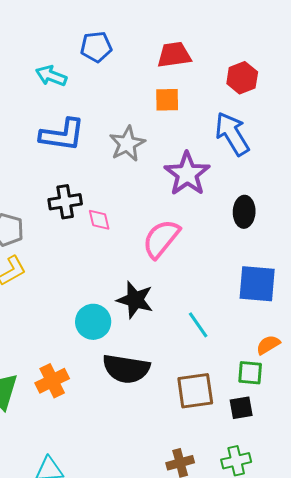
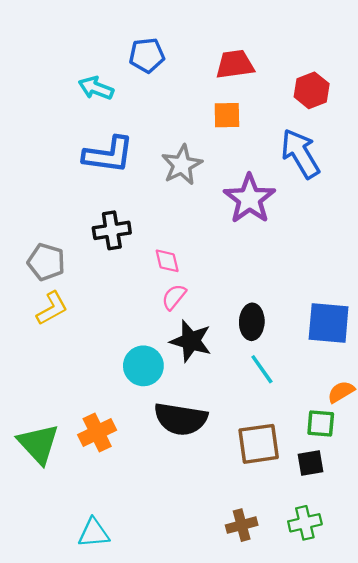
black ellipse: (244, 212) -> (252, 322), moved
pink diamond: (99, 220) -> (167, 261), moved
pink semicircle: (161, 239) -> (174, 297), moved, size x0.6

